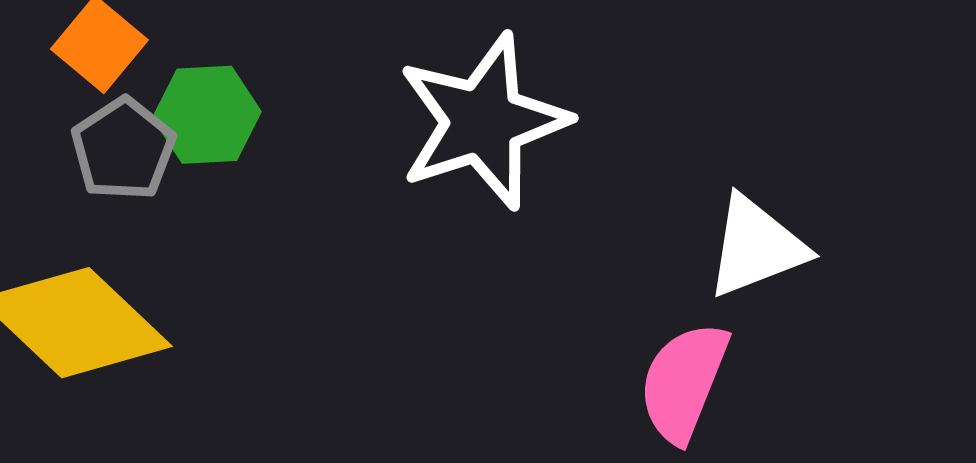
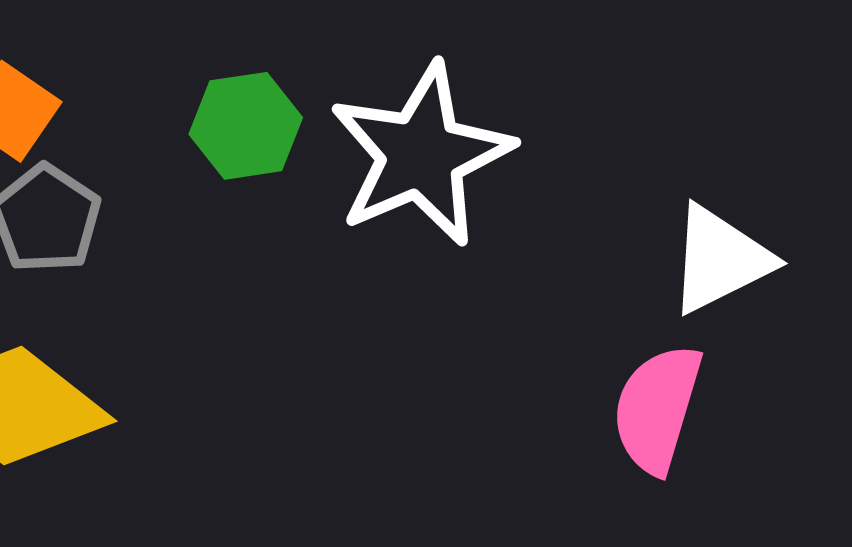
green hexagon: (207, 115) -> (246, 126), moved

